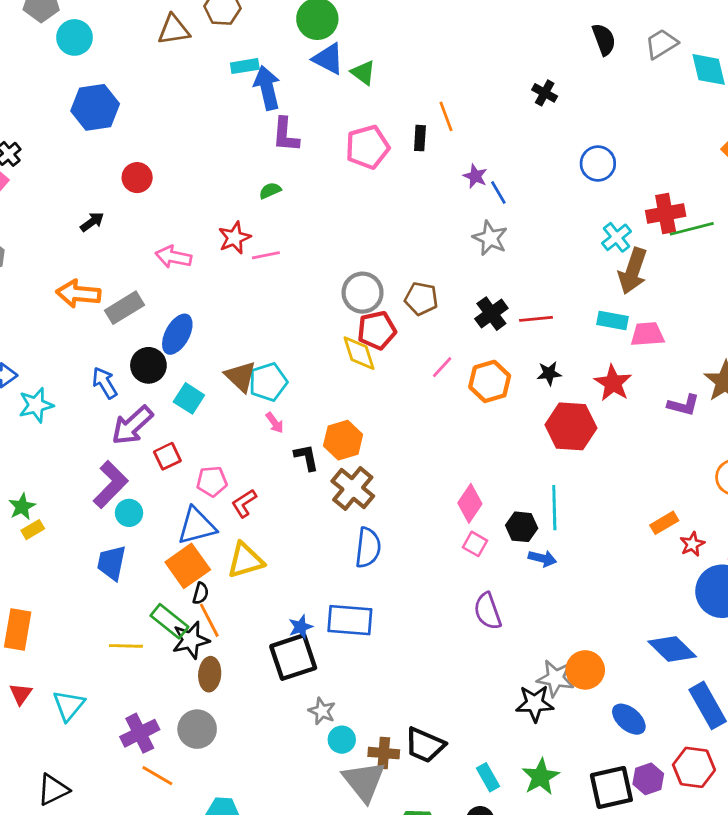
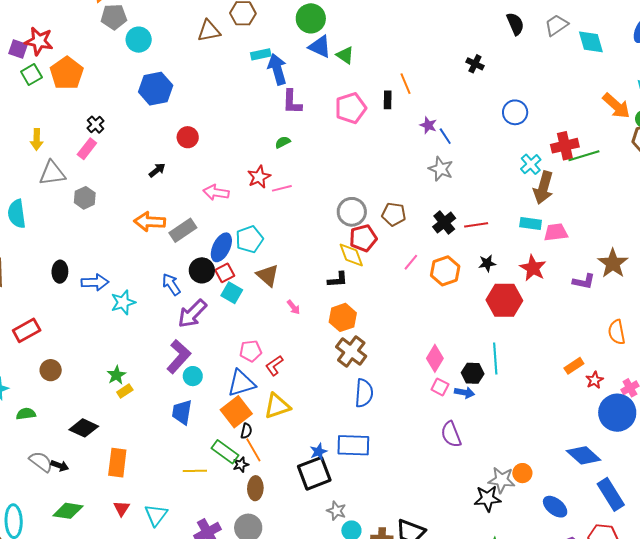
cyan pentagon: (268, 382) -> (249, 239), moved
red square: (167, 456) -> (225, 273), moved
black L-shape: (306, 457) -> (338, 280), moved, turned 100
blue arrow: (542, 558) -> (465, 393), moved
black star: (191, 640) -> (241, 465), size x0.6
orange circle: (585, 670) -> (522, 473), size x0.7

